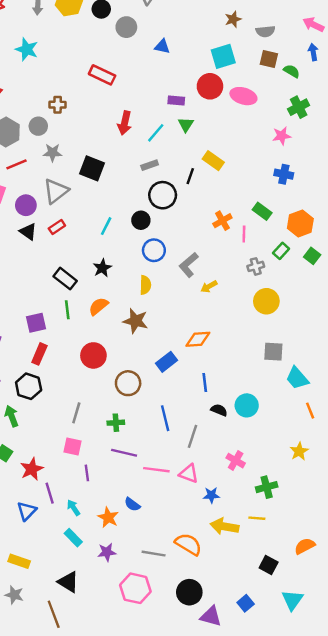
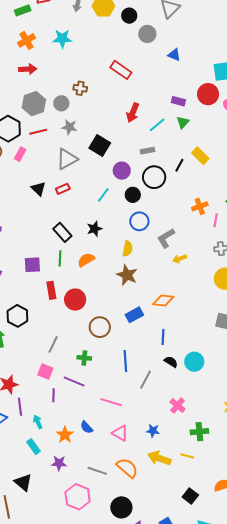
cyan star: (27, 49) -> (62, 39), turned -30
purple circle: (26, 205) -> (122, 171), moved
brown star: (136, 321) -> (127, 275), moved
red rectangle: (39, 354) -> (51, 290), moved, turned -42
purple line: (124, 453) -> (74, 382), moved
pink triangle: (189, 473) -> (120, 433), moved

